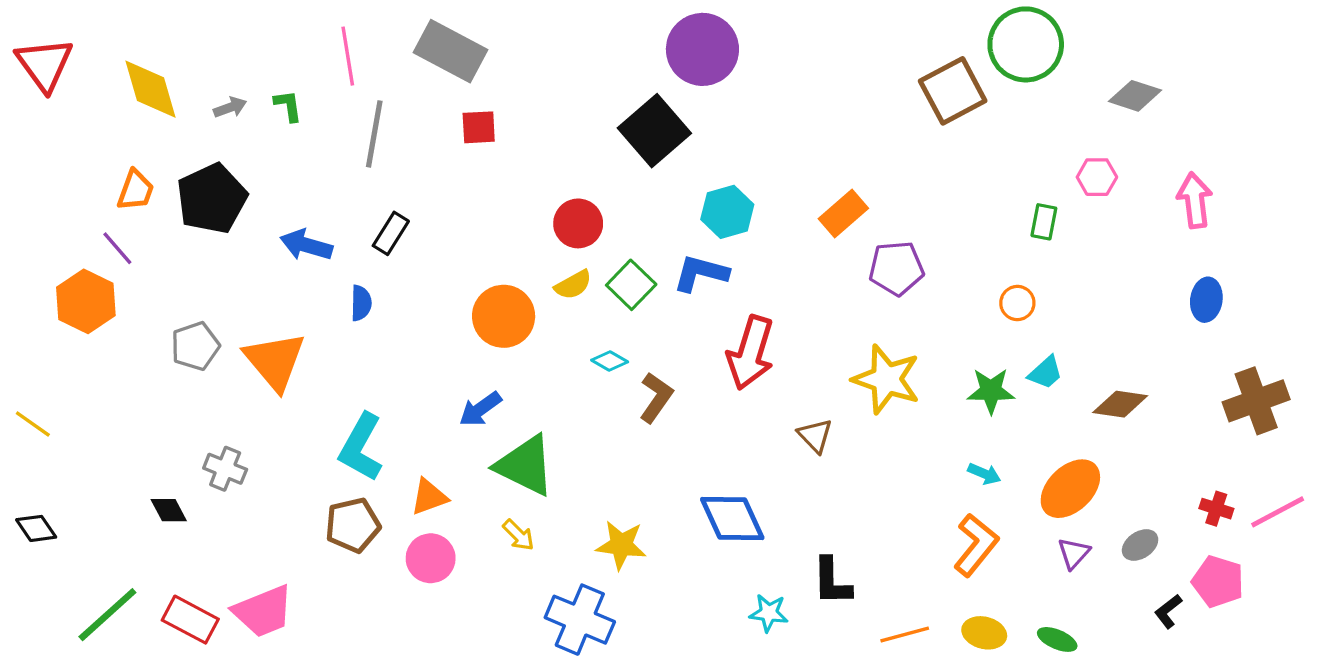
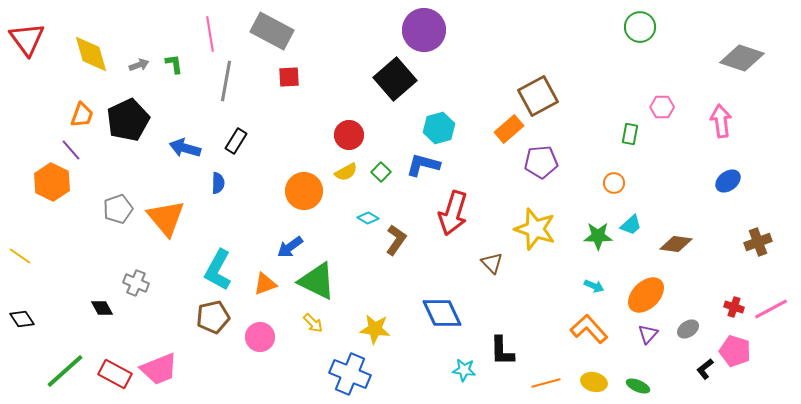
green circle: (1026, 44) -> (640, 27), moved, size x0.7
brown square: (953, 91) -> (538, 96), moved
gray diamond: (1135, 96) -> (742, 58), moved, size x1.4
green square: (631, 285) -> (381, 172), size x0.7
blue ellipse: (1206, 300) -> (728, 181), turned 45
brown cross: (1256, 401) -> (758, 242), size x0.7
orange triangle: (429, 497) -> (265, 284), moved
orange L-shape: (976, 545) -> (589, 329), turned -81

